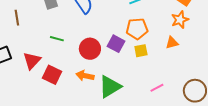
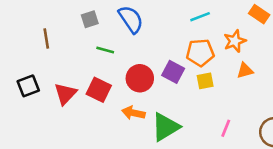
orange star: (180, 20) -> (235, 41), moved
green line: (57, 39) -> (105, 50), moved
red square: (52, 75) -> (99, 90), moved
pink line: (157, 88) -> (226, 128), turned -40

